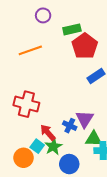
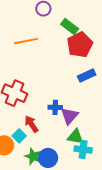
green rectangle: (72, 29) -> (70, 26), turned 42
blue cross: (70, 126) -> (55, 107), moved, turned -32
green star: (53, 146) -> (33, 156), moved, turned -30

